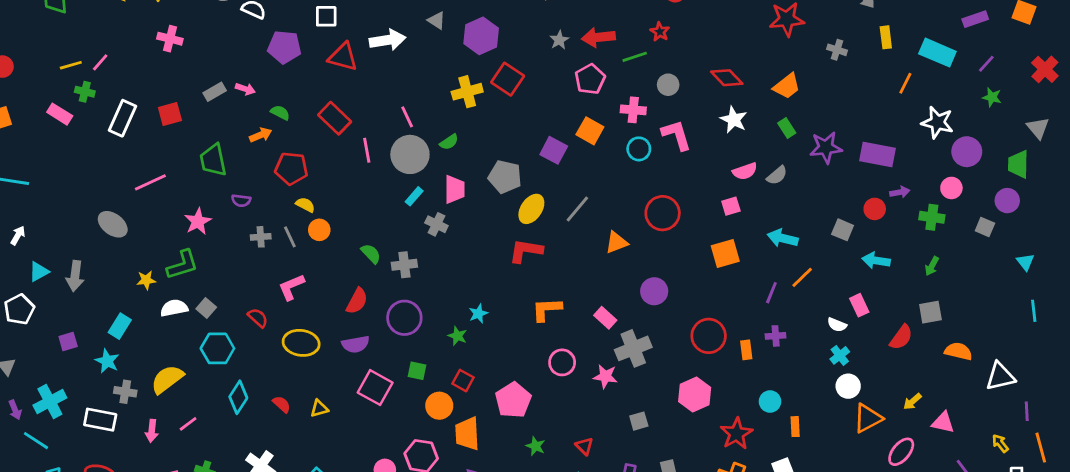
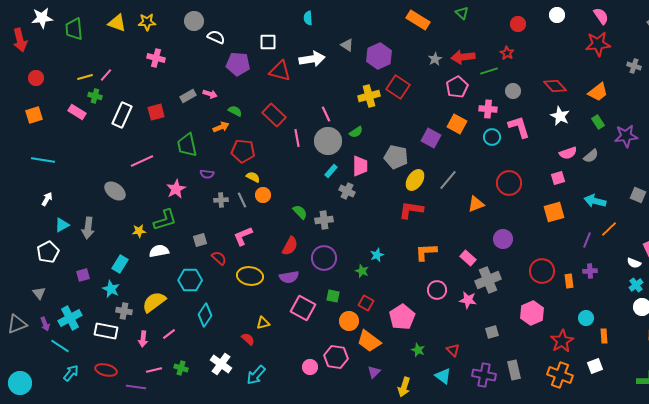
gray square: (206, 308) -> (200, 240), moved, turned 32
red semicircle: (282, 404) -> (248, 339), moved
orange trapezoid: (467, 434) -> (369, 341), turned -50

